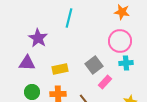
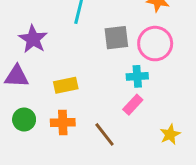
cyan cross: (126, 63) -> (137, 76), moved
gray square: (94, 65) -> (116, 38), moved, turned 30

